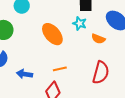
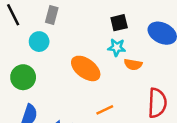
orange semicircle: (98, 39) -> (133, 64), moved

